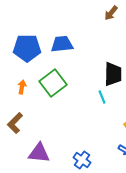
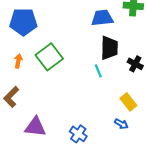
blue trapezoid: (62, 44) -> (102, 18), moved

